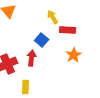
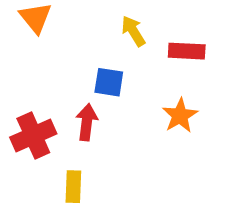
red rectangle: (68, 30) -> (187, 51), moved
blue square: (42, 40) -> (109, 82), turned -32

